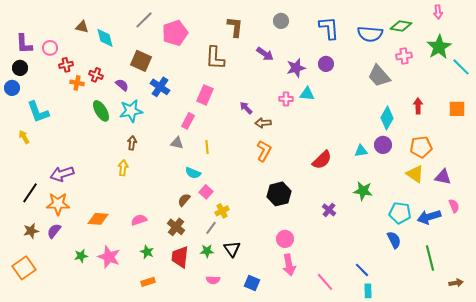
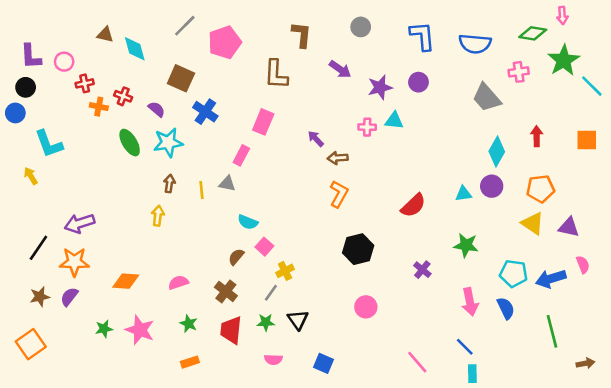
green diamond: (401, 26) -> (533, 33), moved
yellow line: (207, 147) -> (201, 190), moved
pink arrow: (289, 265) -> (470, 302), moved

